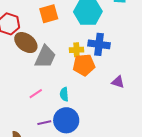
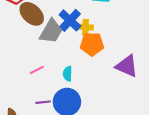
blue cross: (99, 44) -> (70, 20), moved, turned 30
purple triangle: (118, 82) -> (127, 66), size x1.6

